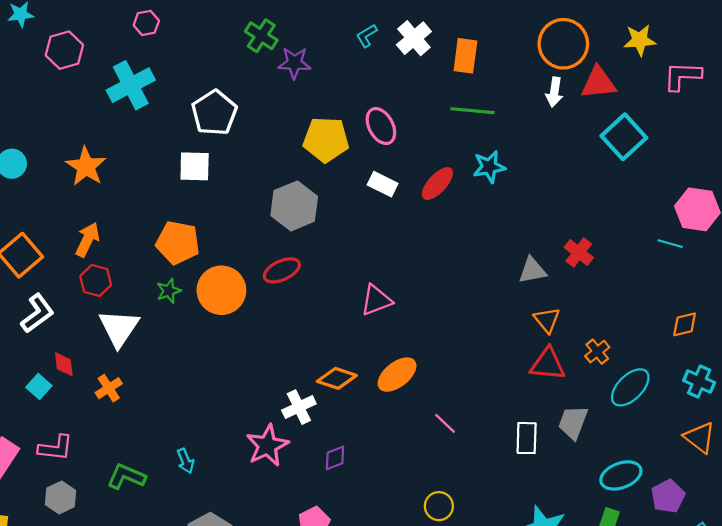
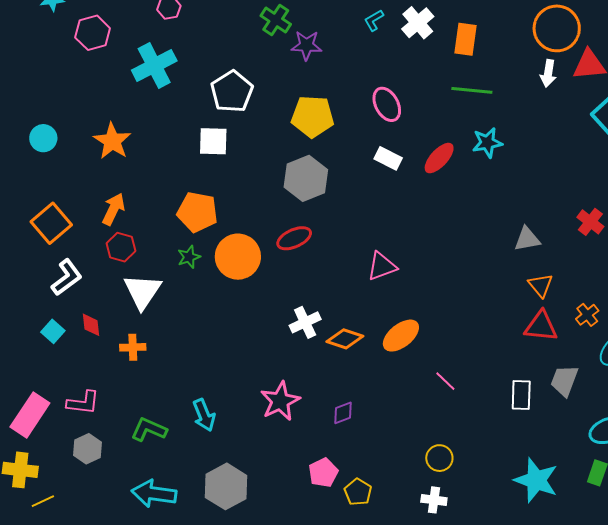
yellow pentagon: (326, 140) -> (313, 116), moved
red cross: (579, 253) -> (590, 222), moved
cyan square: (39, 386) -> (53, 331), moved
orange cross: (109, 388) -> (133, 347), turned 30
white cross: (299, 407) -> (305, 322), moved
cyan arrow: (186, 461) -> (204, 415), size x1.4

